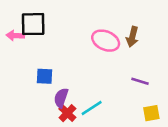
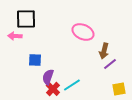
pink arrow: (15, 36) -> (15, 36), moved
brown arrow: (132, 37) -> (104, 51), moved
purple line: (140, 81) -> (110, 64), turned -56

